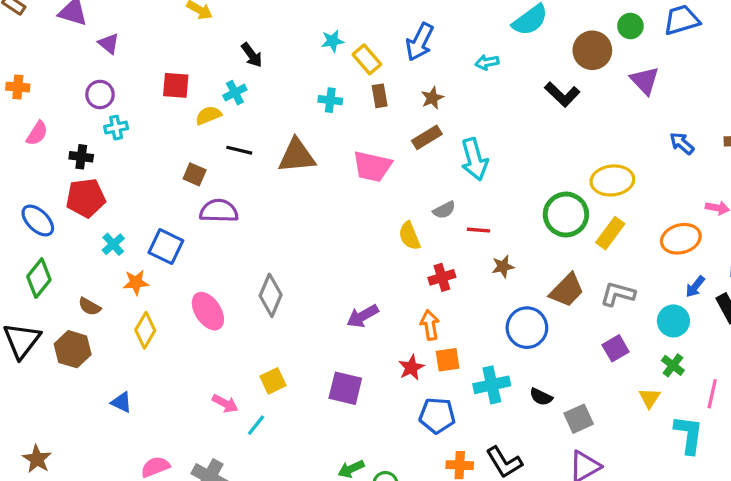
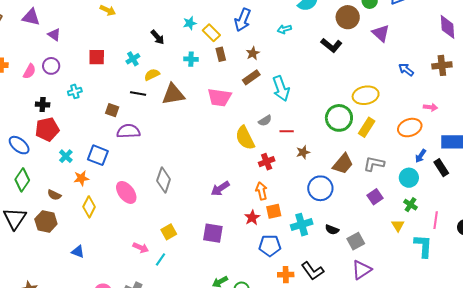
black arrow: (252, 55) -> (158, 37), moved
yellow semicircle: (208, 115) -> (152, 75), moved
cyan cross: (116, 128) -> (75, 91), moved
pink semicircle: (37, 133) -> (29, 71), moved
yellow semicircle: (409, 236) -> (245, 138), size x1.4

